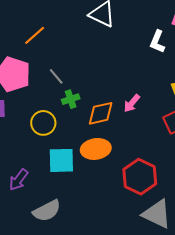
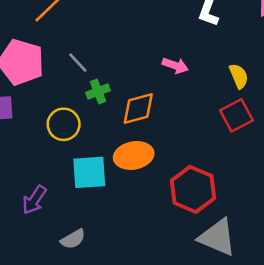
pink arrow: (132, 103) -> (175, 66), moved, turned -108
gray semicircle: (47, 211) -> (73, 239), size x0.7

